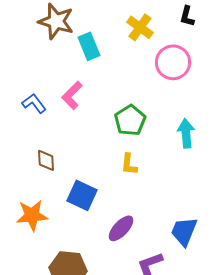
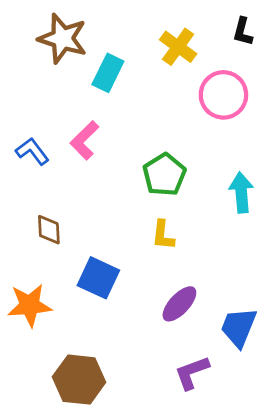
cyan rectangle: (89, 46) -> (108, 73), turned 48
purple ellipse: (121, 228) -> (179, 304), moved

